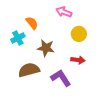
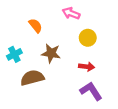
cyan cross: (18, 38) -> (14, 54), moved
purple L-shape: (61, 78) -> (91, 91), moved

